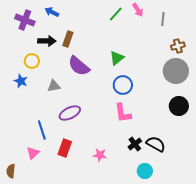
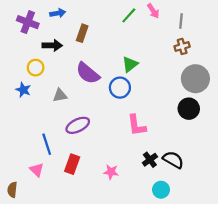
blue arrow: (52, 12) -> (58, 13), turned 144
brown rectangle: (68, 39) -> (82, 33), moved
brown cross: (178, 46) -> (182, 46), moved
blue circle: (123, 85) -> (120, 88), moved
black circle: (179, 106) -> (189, 109), moved
pink triangle: (33, 153) -> (37, 170), turned -32

